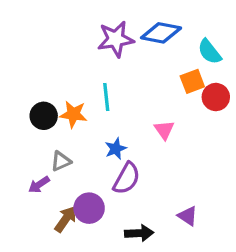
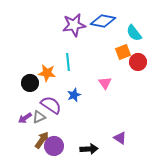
black circle: (44, 116) -> (30, 83), moved
gray triangle: (61, 161) -> (39, 117), moved
purple semicircle: (127, 178) -> (51, 105), moved, turned -85
purple circle: (89, 208) -> (54, 146), moved

